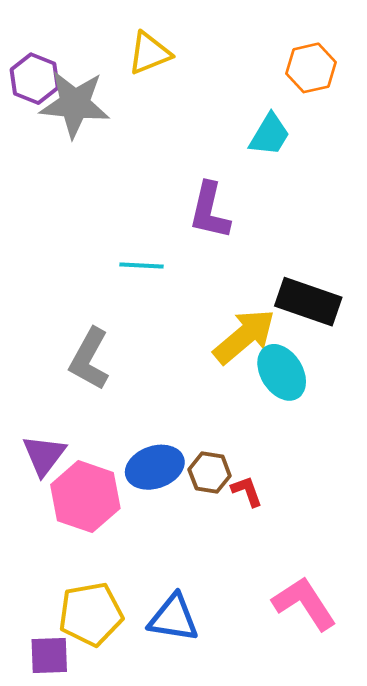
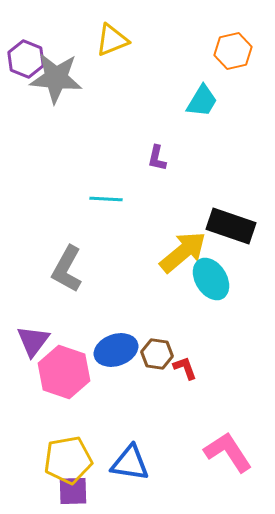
purple L-shape: (210, 211) -> (157, 158), size x0.6
purple square: (49, 655) -> (73, 491), moved

